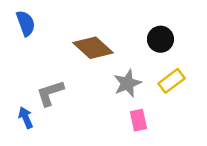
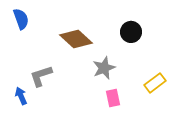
yellow rectangle: (172, 81) -> (155, 83), moved

